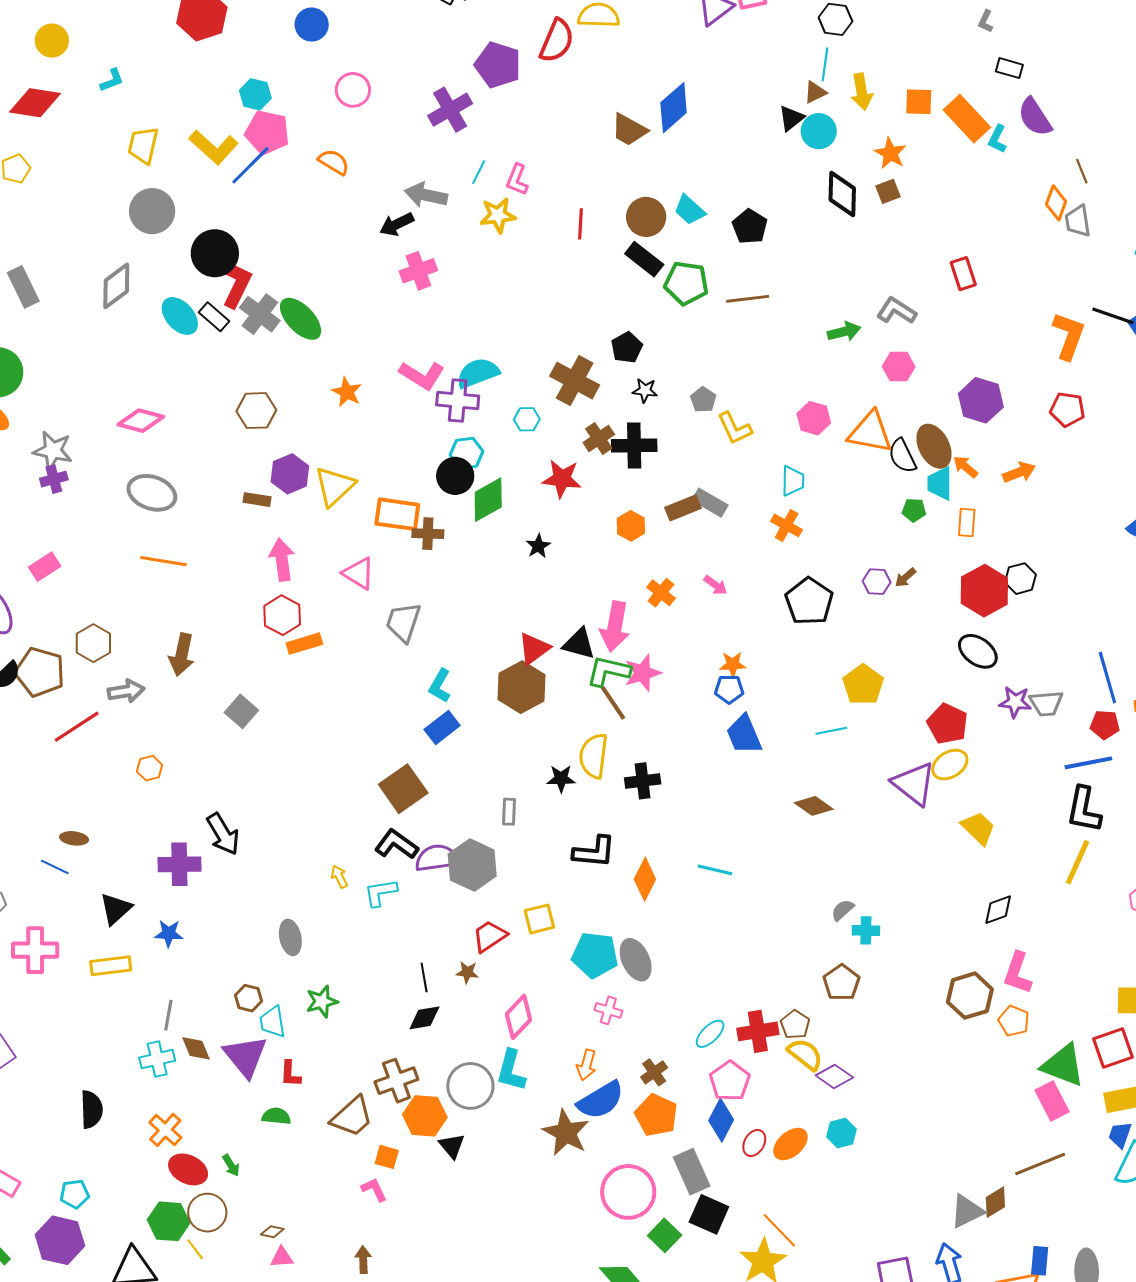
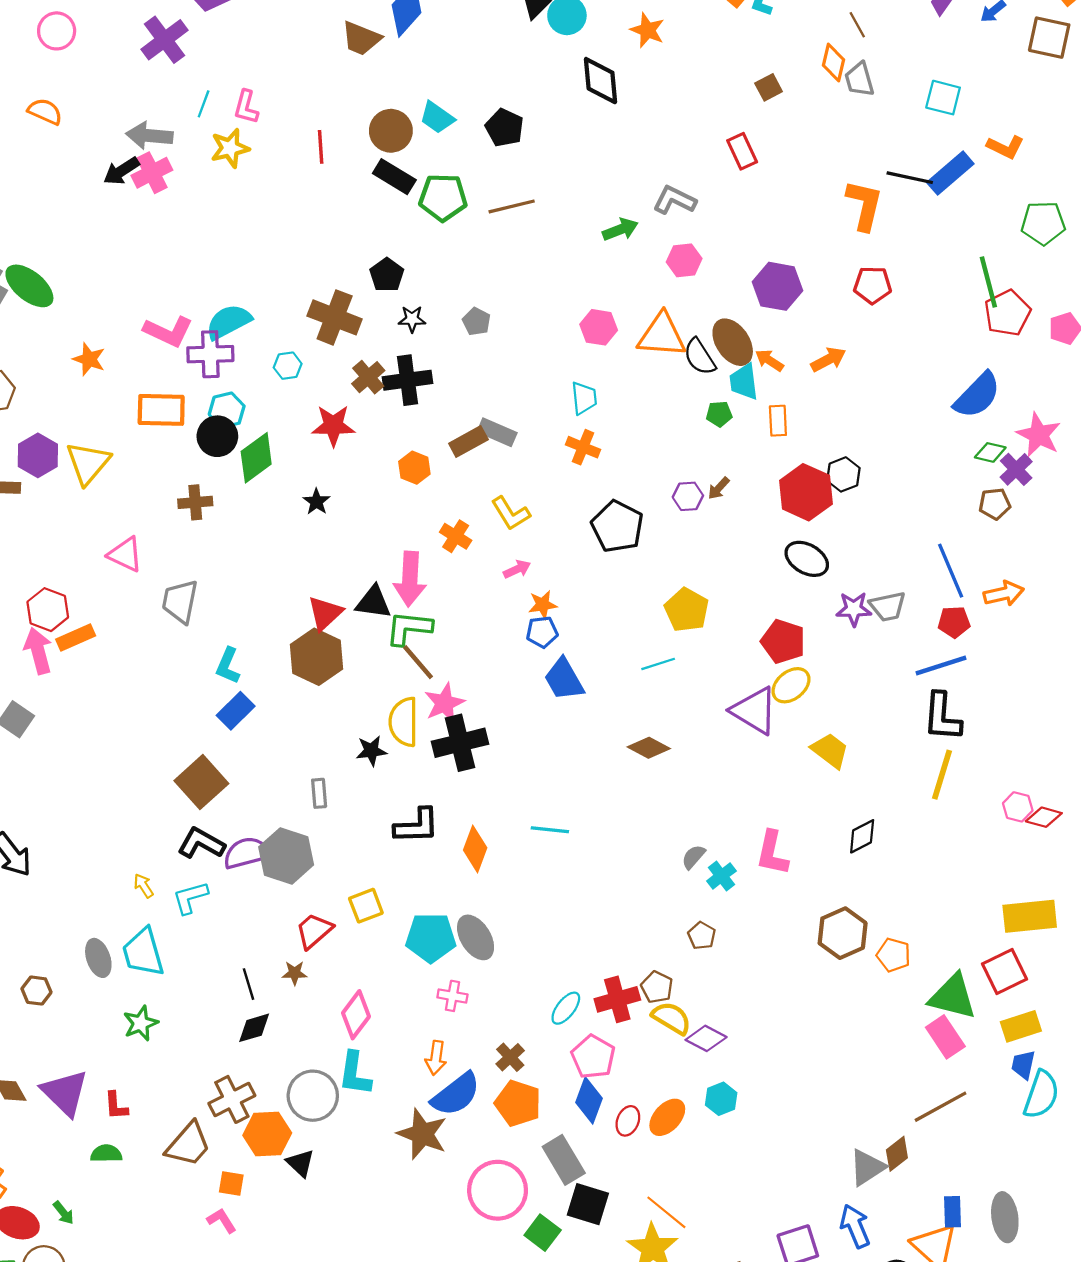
brown square: (888, 191) -> (769, 87), moved
pink cross: (418, 271) -> (152, 173), moved
yellow L-shape: (735, 428) -> (511, 513), moved
orange rectangle: (397, 514) -> (161, 410), moved
pink arrow: (282, 560) -> (38, 651), moved
pink arrow: (716, 585) -> (517, 569), moved, turned -55
pink star: (643, 673) -> (444, 703), moved
black cross: (643, 781) -> (460, 743), size x1.4
cyan cross: (866, 930) -> (721, 876), turned -32
pink L-shape: (1017, 973) -> (772, 853), moved
brown pentagon: (841, 983) -> (702, 936), size x0.7
brown hexagon: (248, 998) -> (36, 991), moved
cyan trapezoid: (272, 1022) -> (143, 952), moved, size x1.4

